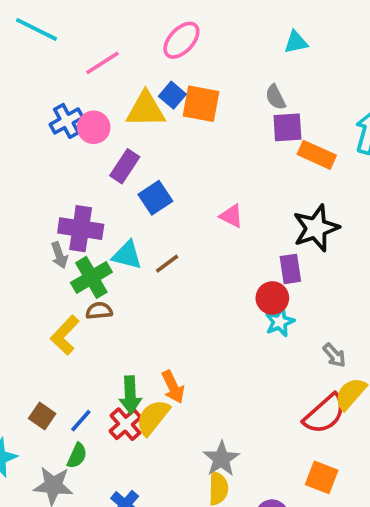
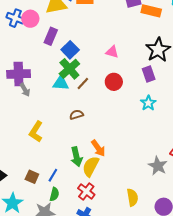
blue cross: (67, 121) -> (15, 18), turned -30
purple cross: (81, 229) -> (19, 74), moved
green cross: (91, 277) -> (69, 69), moved
red circle: (272, 298) -> (114, 82), moved
brown semicircle: (99, 311) -> (77, 115), moved
red cross: (125, 424) -> (86, 191), moved
gray star: (221, 459) -> (158, 166), moved

